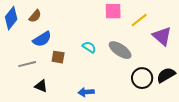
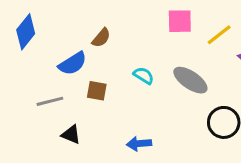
brown semicircle: (35, 16) -> (101, 38), moved

